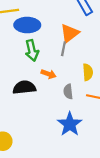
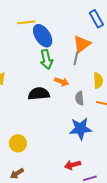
blue ellipse: (27, 25) -> (43, 36), turned 55
blue star: (70, 124) -> (80, 129), turned 30

